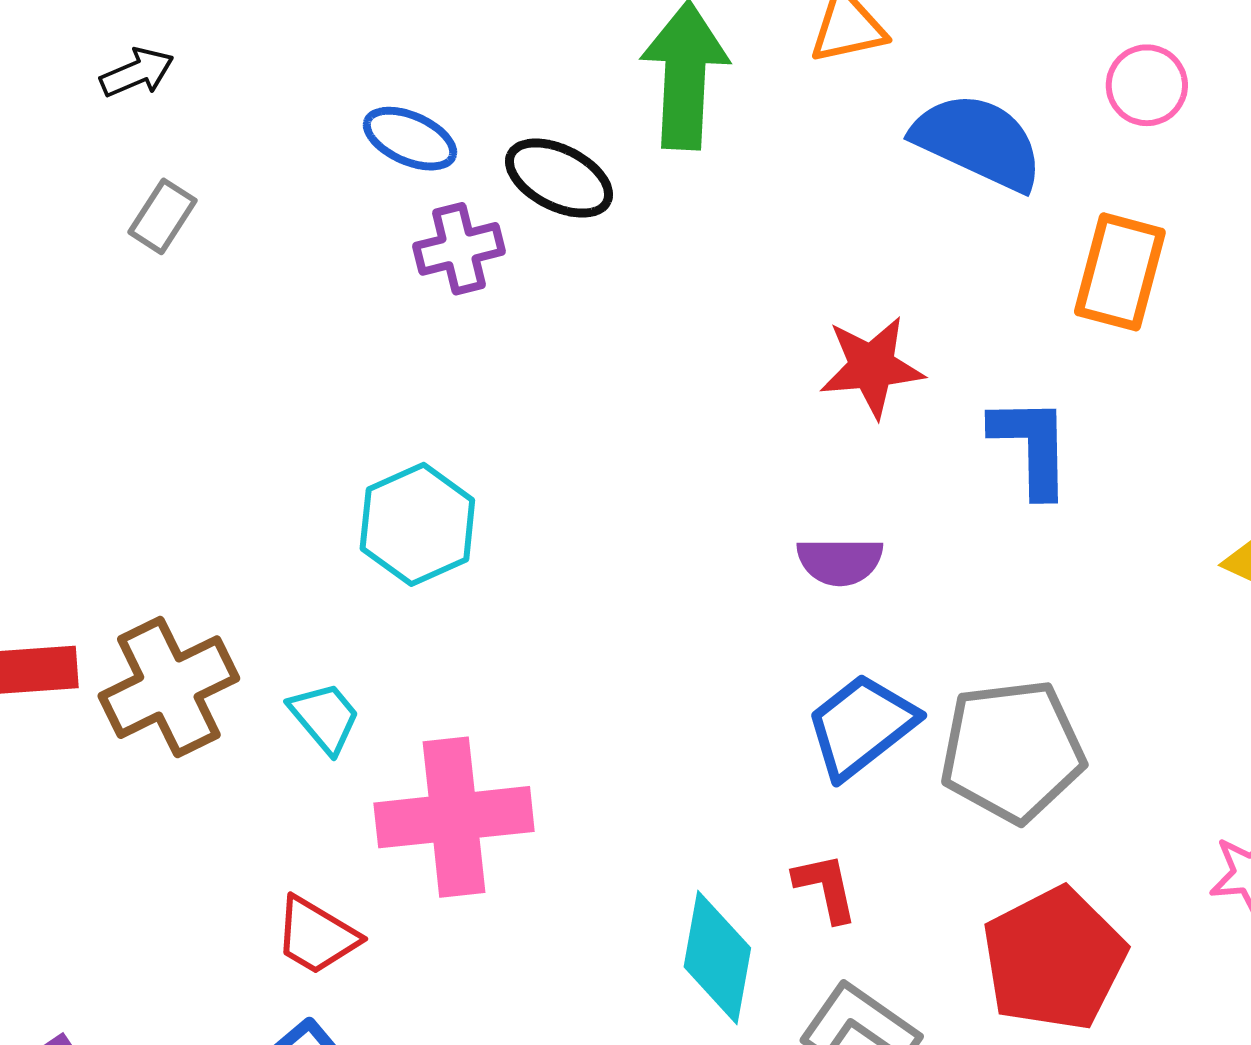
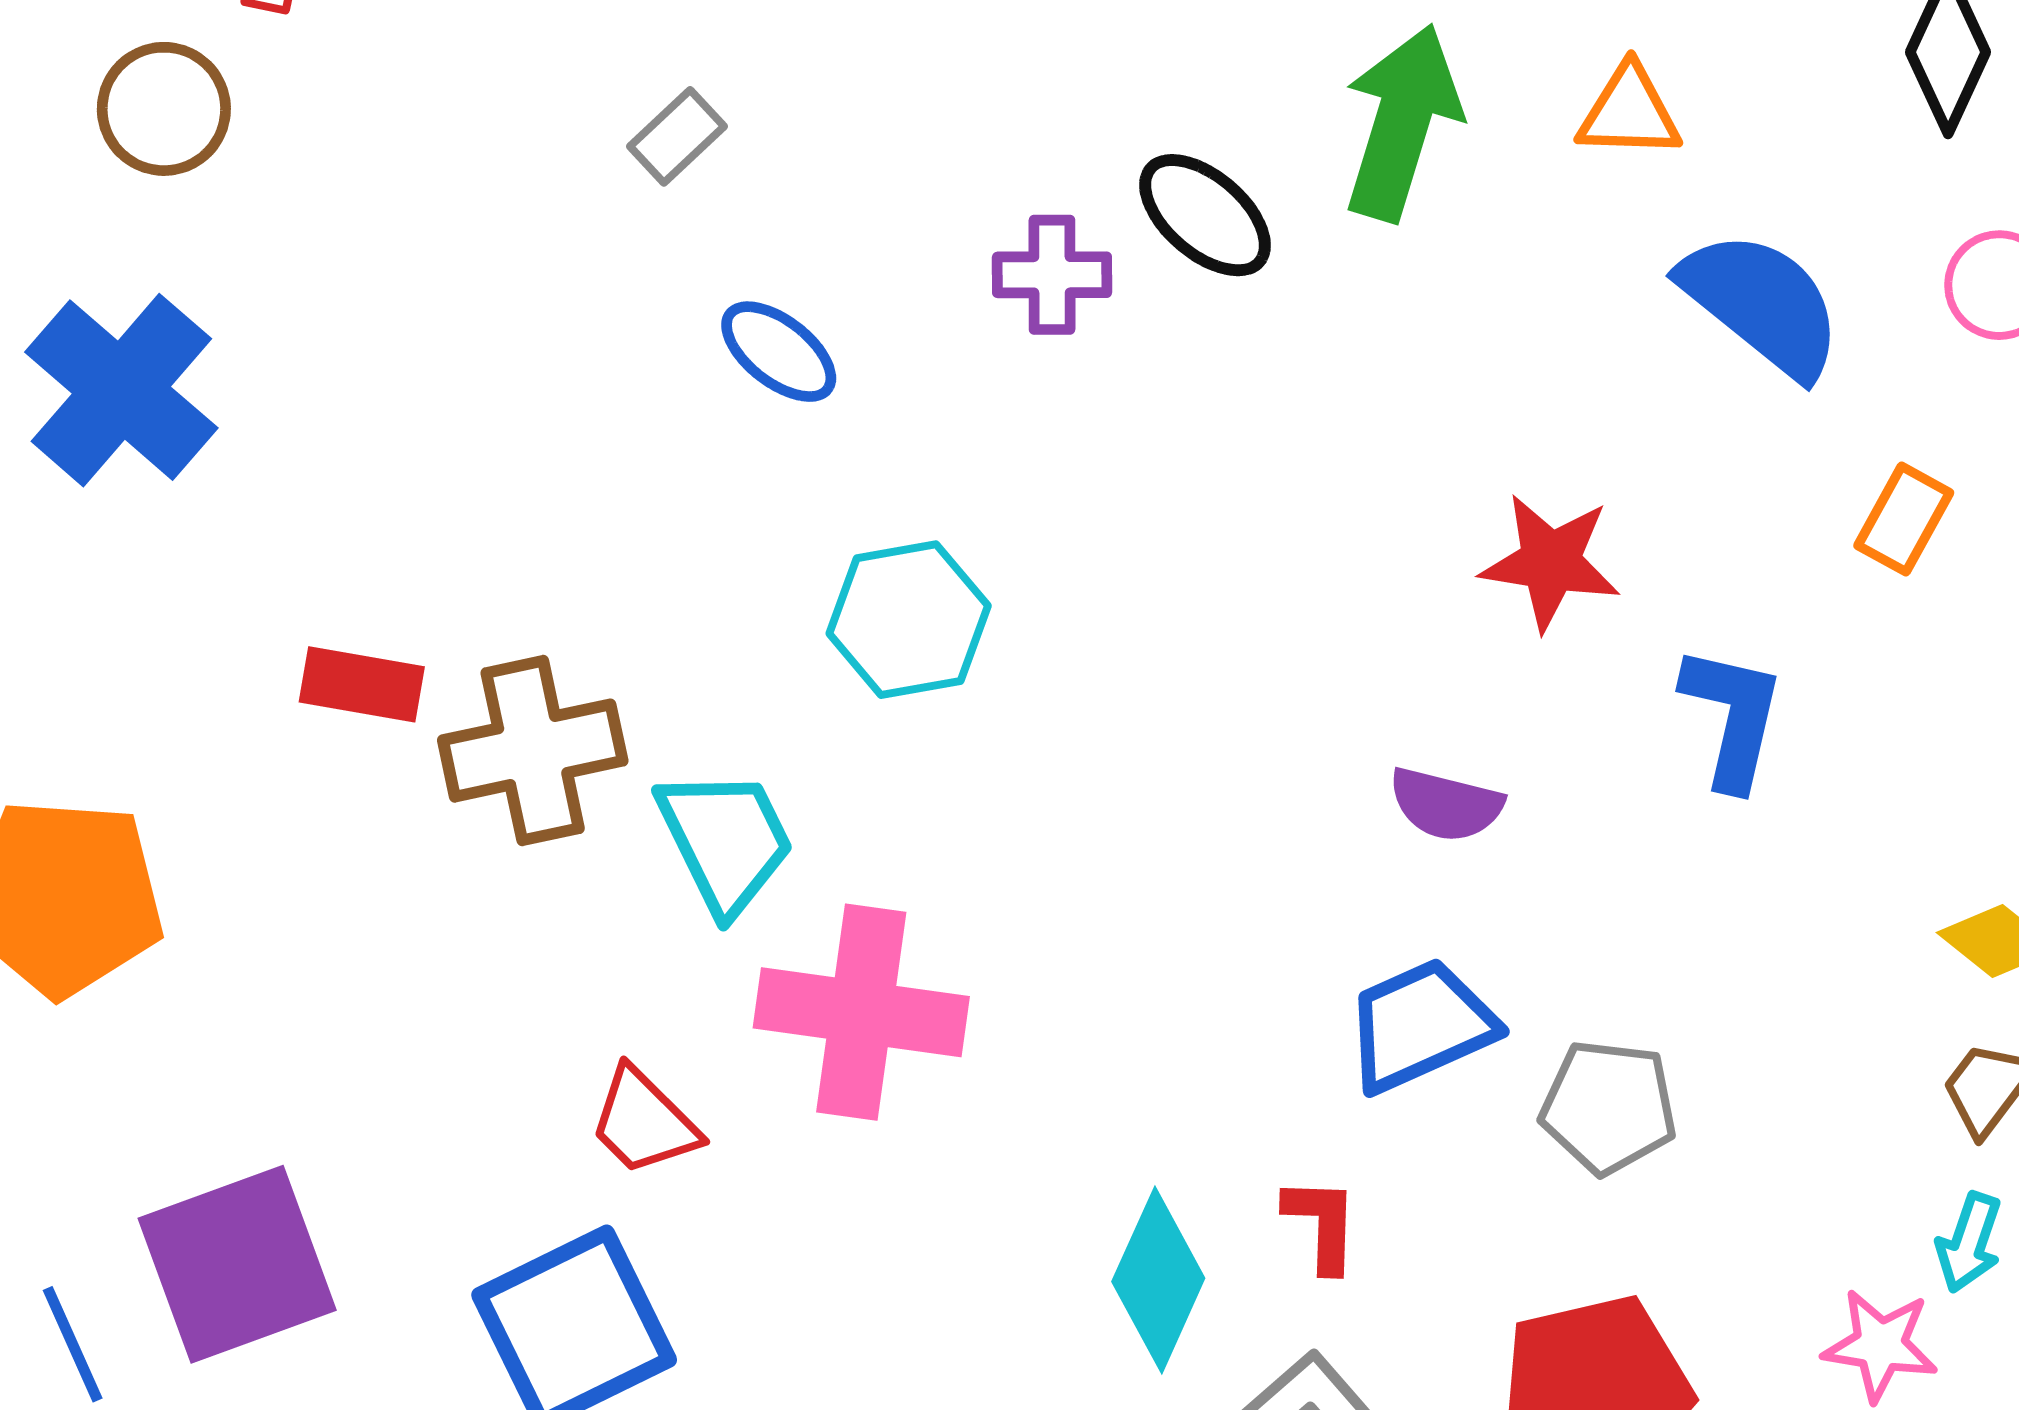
blue ellipse: (410, 139) -> (779, 352), moved
orange rectangle: (1120, 272) -> (1904, 519), size x0.7
cyan trapezoid: (325, 717) -> (725, 841), size x1.5
gray pentagon: (1012, 751) -> (1609, 1107), size x0.7

